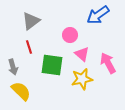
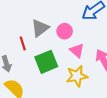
gray triangle: (31, 21) -> (40, 28), moved
green square: (52, 65) -> (46, 62), turned -30

